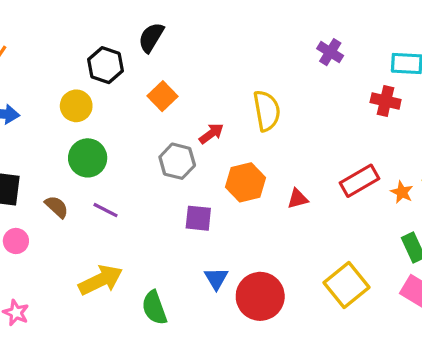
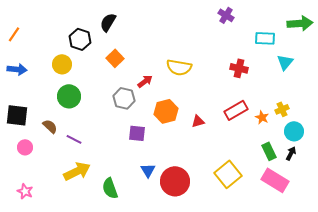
purple cross: (330, 52) -> (226, 15), moved
red cross: (386, 101) -> (239, 68), moved
yellow semicircle: (267, 111) -> (179, 67), turned 110
purple line: (106, 210) -> (74, 139), moved

